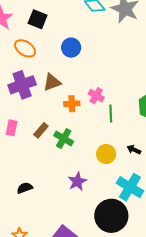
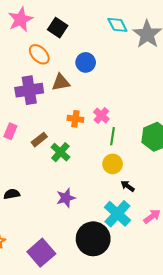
brown triangle: (52, 82) -> (61, 82), moved
black arrow: (134, 150) -> (128, 186), moved
yellow circle: (106, 154) -> (113, 164), moved

